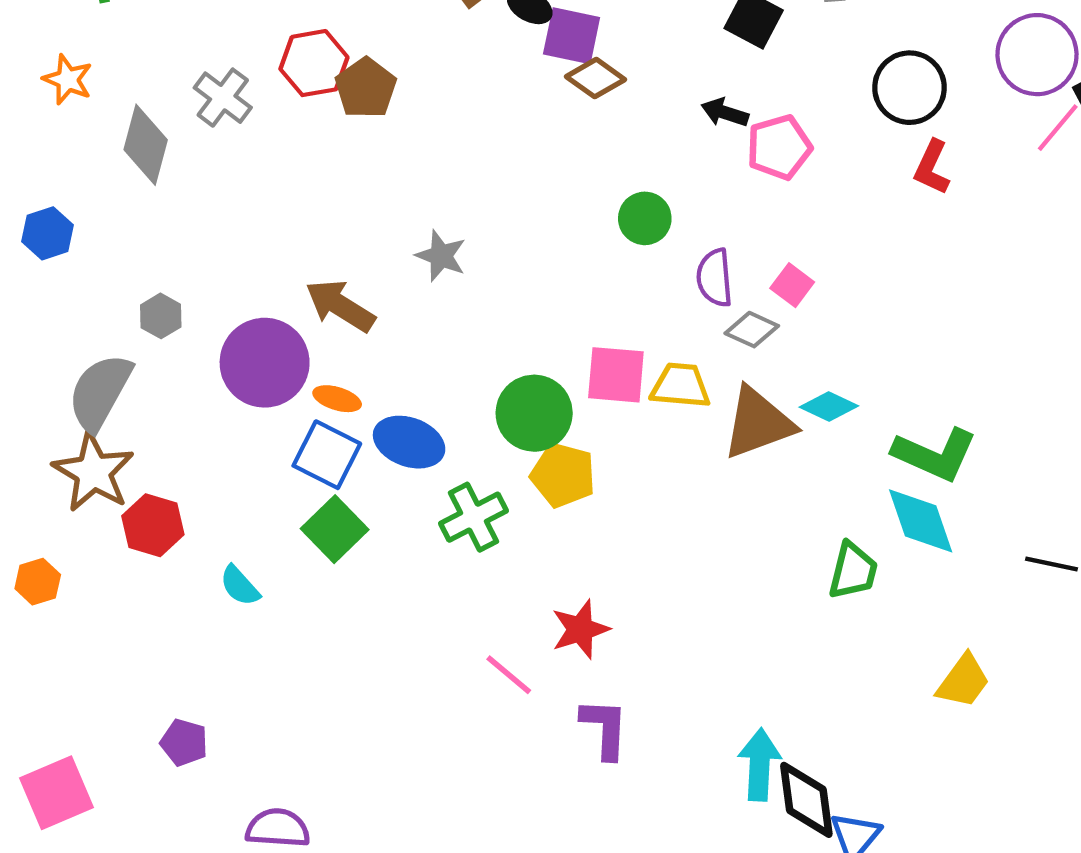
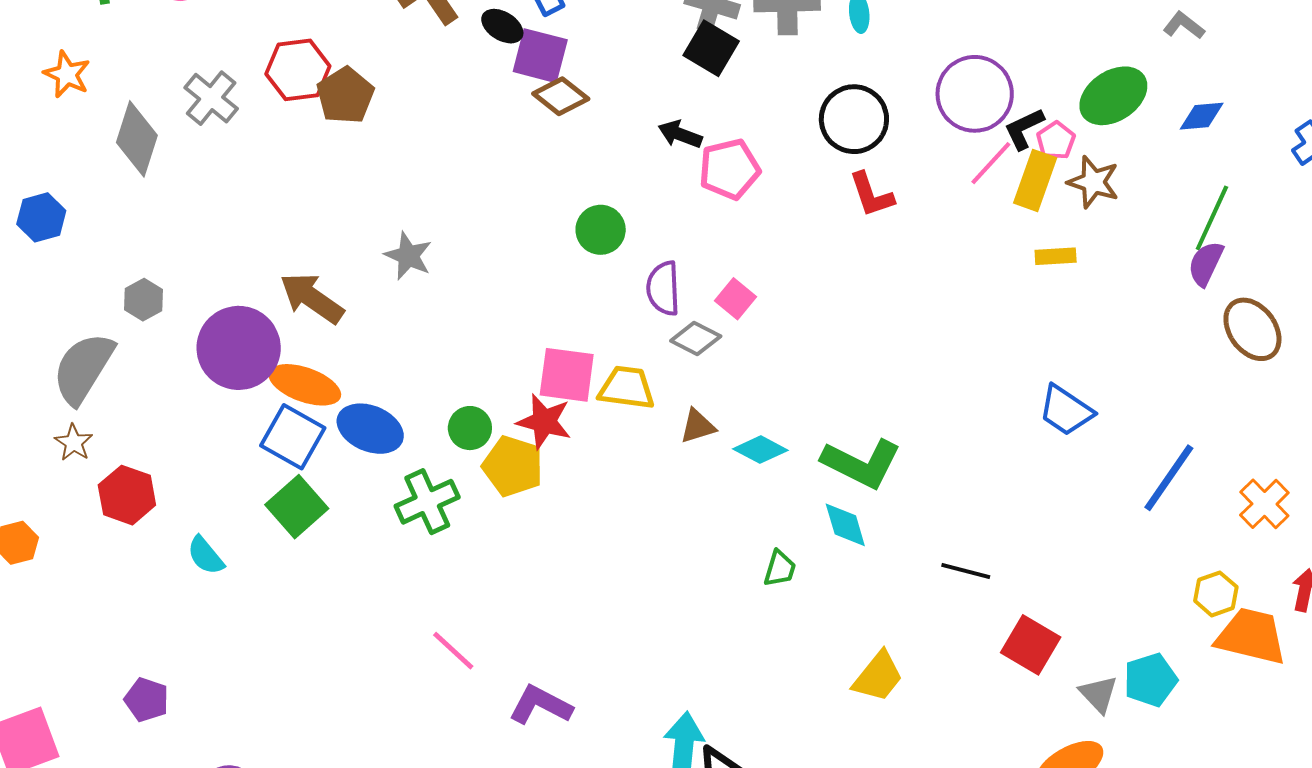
red L-shape: (932, 167) -> (871, 195), turned -46
orange ellipse: (337, 399) -> (305, 385), size x1.6
cyan diamond: (829, 406) -> (760, 450), moved
green circle: (534, 413) -> (470, 428), moved, size x0.6
brown triangle: (758, 423) -> (698, 426), size x0.5
brown star: (93, 472) -> (74, 443), size x0.5
cyan diamond: (921, 521) -> (845, 525), size x0.7
green trapezoid: (853, 571) -> (780, 569), size x0.7
red star: (580, 629) -> (544, 422), moved, turned 30
purple L-shape: (605, 728) -> (541, 705), turned -68

